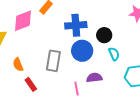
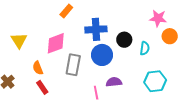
pink diamond: (23, 21) -> (56, 43), moved
cyan semicircle: (114, 54) -> (145, 48), moved, turned 32
red rectangle: (31, 84) -> (42, 87), moved

